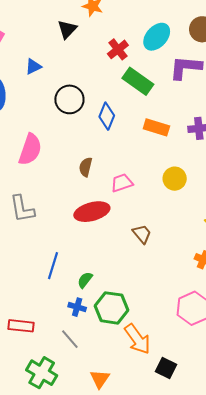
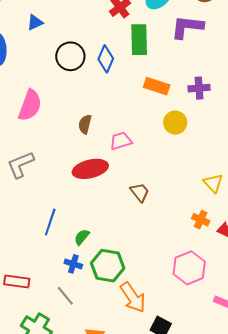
green rectangle: (138, 81) -> (139, 40), turned 52
blue diamond: (107, 116) -> (106, 59), moved
yellow circle: (175, 179) -> (175, 123), moved
gray L-shape: (22, 209) -> (21, 165), turned 76

